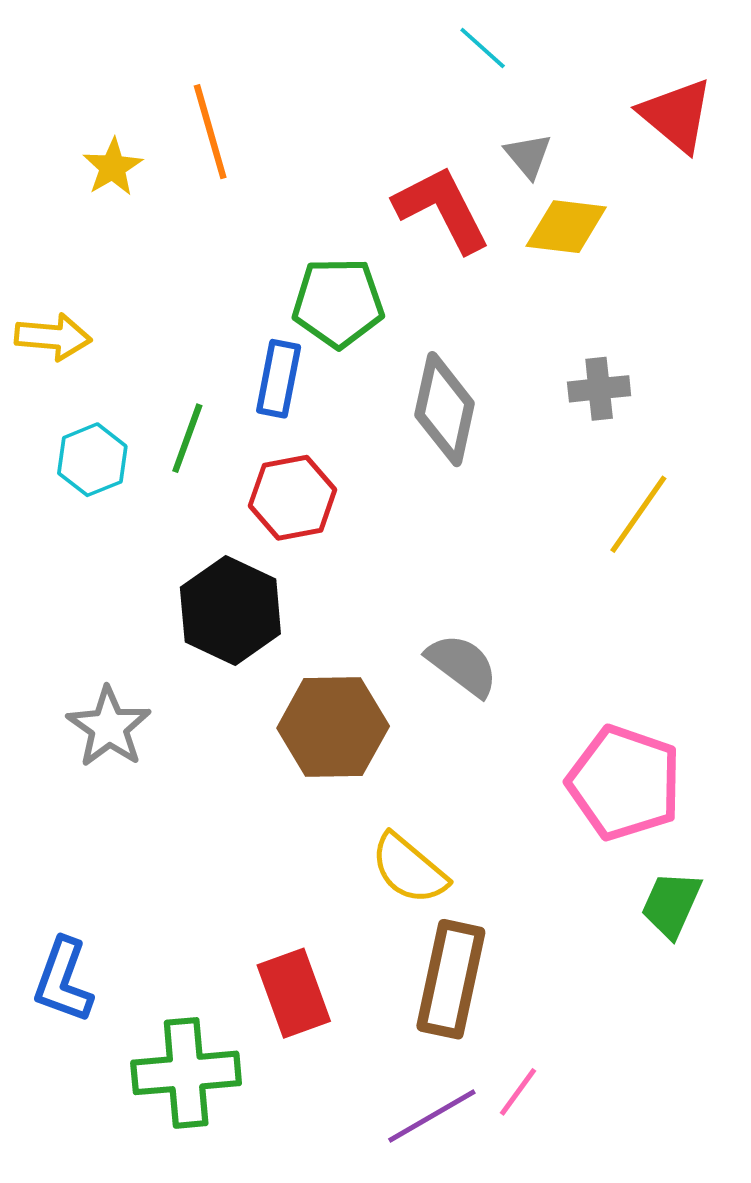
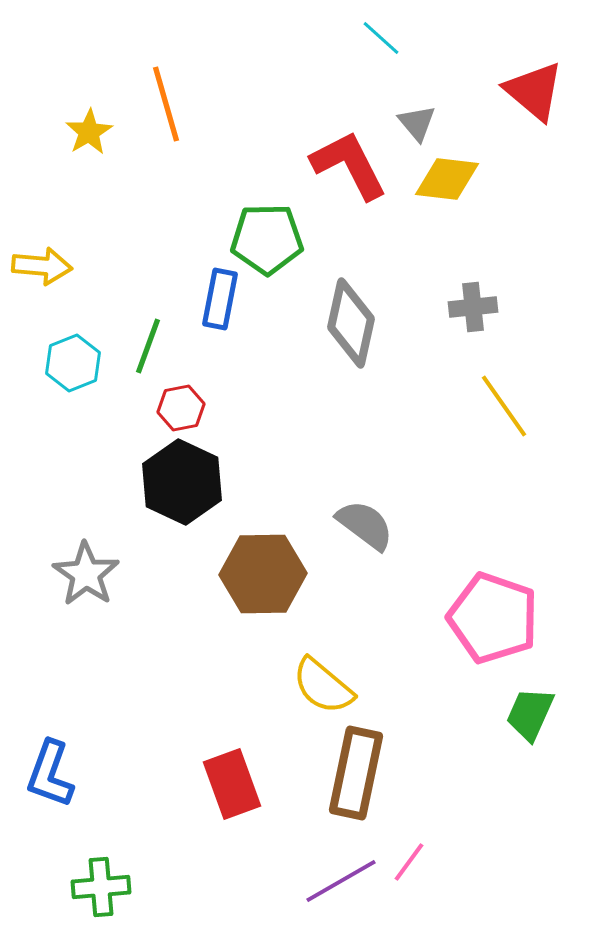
red hexagon: (293, 498) -> (181, 408), moved, size x0.7
yellow line: (638, 514) -> (504, 406), turned -70
green cross: (186, 1073) -> (101, 887), moved, size x0.7

